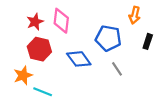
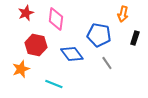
red star: (35, 22) -> (26, 13), moved
cyan line: (43, 92) -> (54, 84), moved

